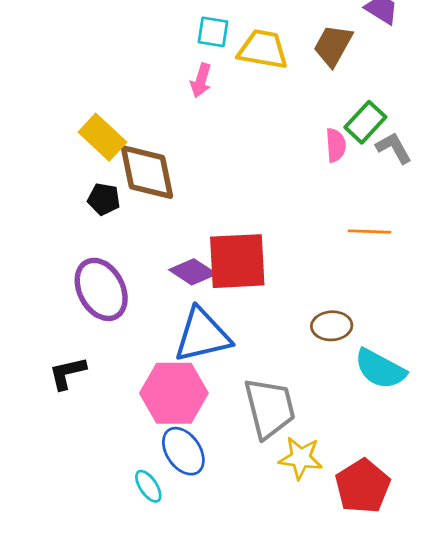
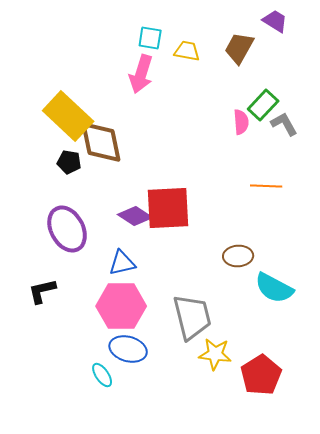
yellow trapezoid: (263, 49) -> (187, 51), size x0.7
pink arrow: (201, 80) -> (141, 74), size x1.5
yellow rectangle: (102, 137) -> (68, 116), size x1.4
blue triangle: (202, 335) -> (122, 263), moved, size x0.6
blue ellipse: (183, 451) -> (128, 349), turned -39

